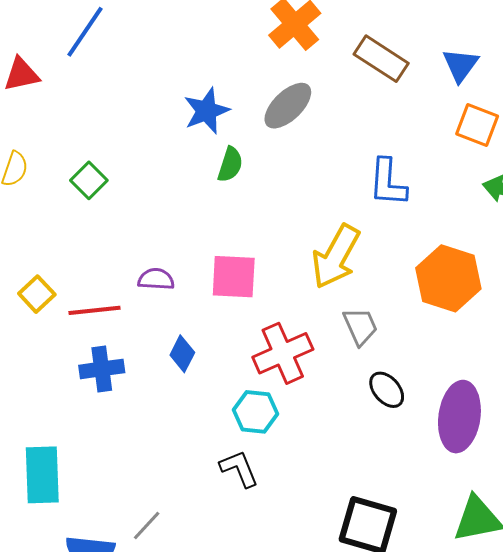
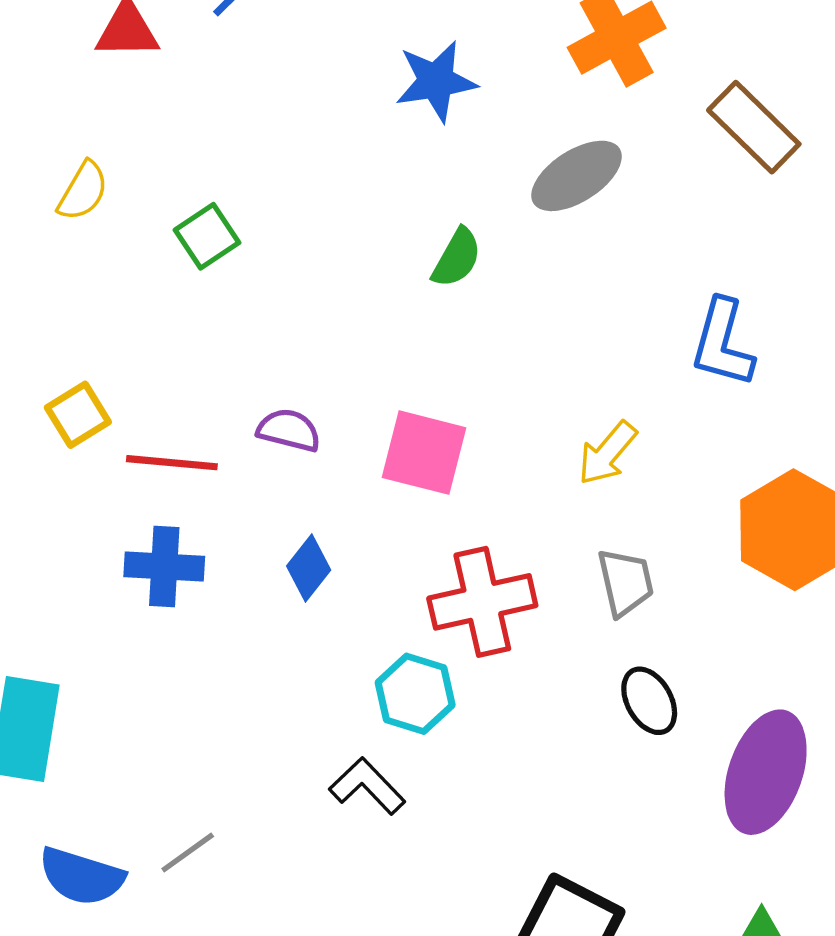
blue star: (207, 111) -> (436, 81), moved
yellow arrow: (336, 257) -> (607, 453), size x0.6
black L-shape: (239, 469) -> (367, 786), turned -33

